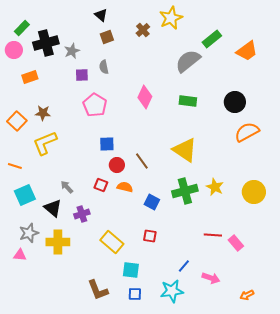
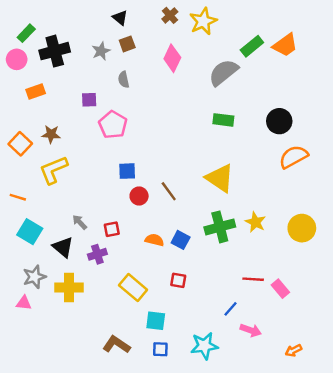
brown cross: (143, 30) -> (170, 15), moved
gray star: (72, 51) -> (101, 51), moved
orange trapezoid: (247, 51) -> (285, 45), moved
purple square: (82, 75) -> (89, 100), moved
pink diamond: (145, 97) -> (172, 58), moved
red square: (101, 185) -> (112, 229), moved, turned -32
orange semicircle: (125, 187) -> (154, 240), moved
cyan square: (25, 195) -> (30, 232), turned -35
blue line: (184, 266) -> (231, 309), moved
brown L-shape: (98, 290) -> (116, 345), turned 145

